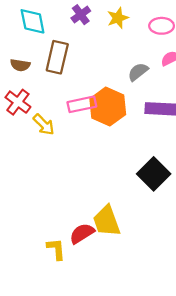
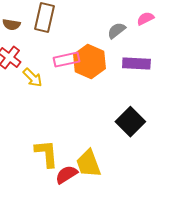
yellow L-shape: (56, 249) -> (46, 154), moved, size x1.4

